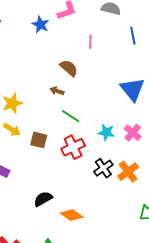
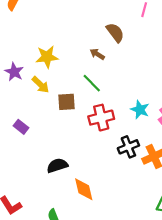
green line: (71, 116) -> (92, 83), moved
brown square: (39, 140) -> (66, 102), turned -30
orange diamond: (72, 215) -> (84, 189), turned 30

